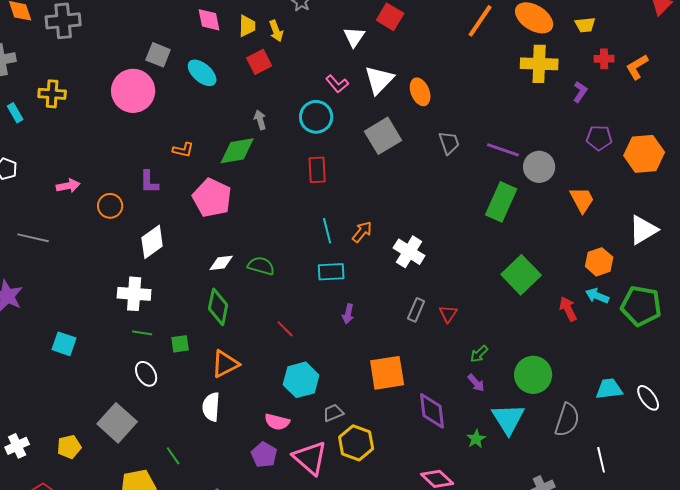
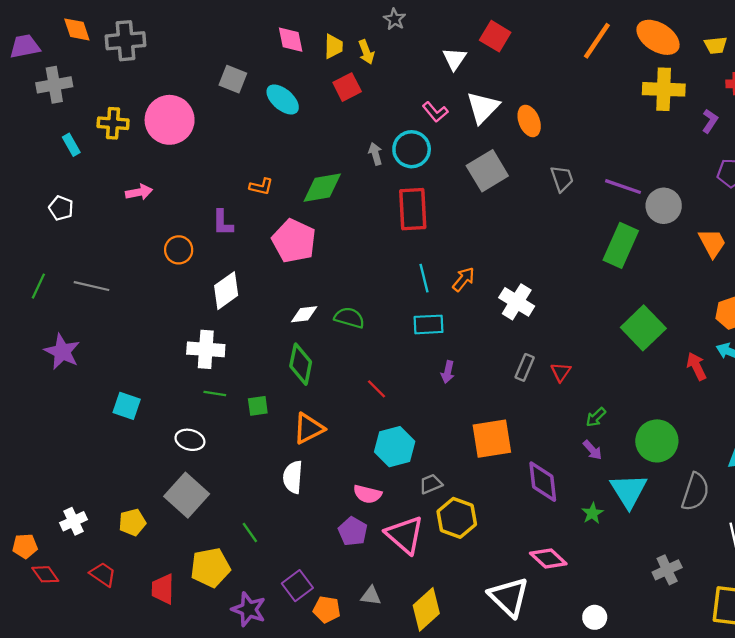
pink circle: (133, 91) -> (170, 120), moved
gray arrow: (260, 120) -> (375, 154), moved
red rectangle: (317, 170) -> (413, 209), size x1.4
pink arrow: (68, 186) -> (139, 192), moved
white ellipse: (146, 374) -> (190, 440), moved, turned -45

